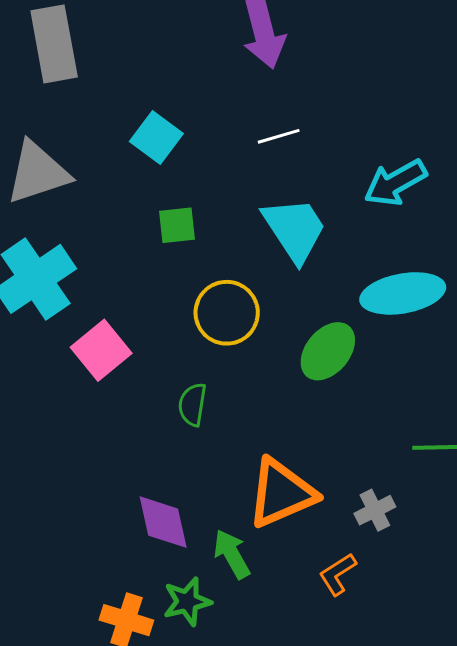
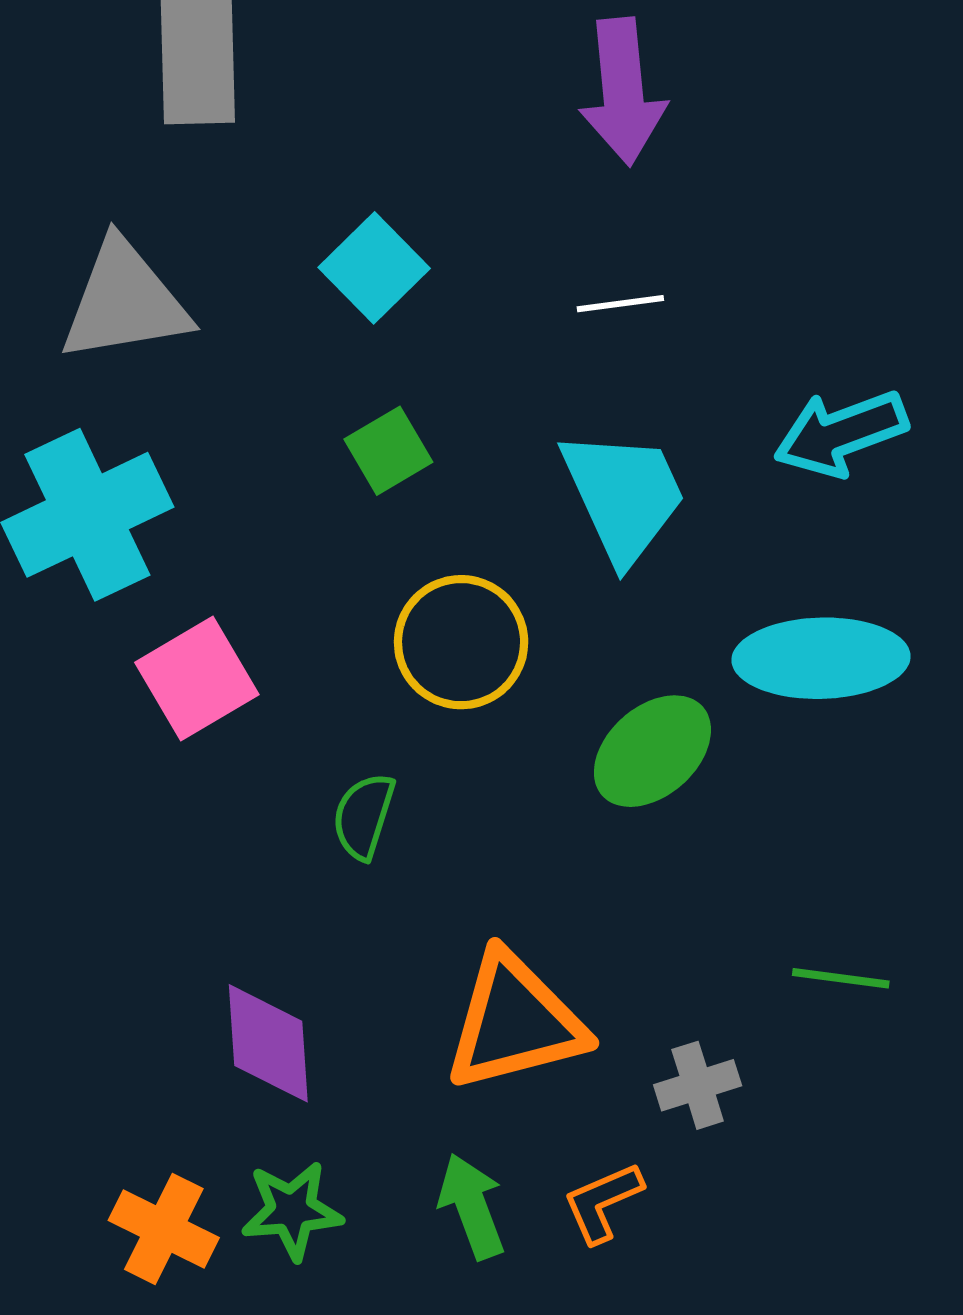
green square: (177, 225) -> (388, 451), turned -33
green arrow: (232, 554) -> (472, 1206), moved

